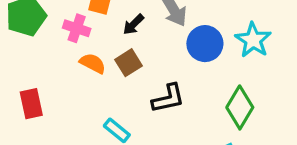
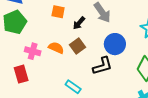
pink cross: (77, 28) -> (33, 51), moved
blue circle: (205, 44) -> (115, 44), moved

